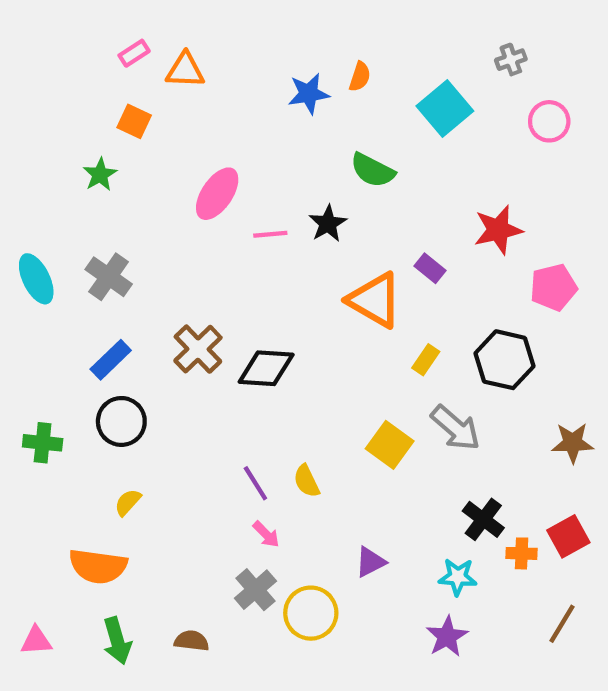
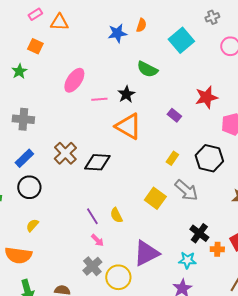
gray cross: (109, 277) -> (23, 119), turned -30
orange triangle: (375, 300) -> (128, 126), moved
purple triangle: (370, 562) -> (146, 253), size x1.8

